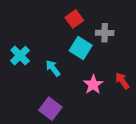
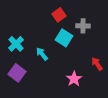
pink star: (93, 85) -> (74, 79), moved
purple square: (50, 109) -> (17, 73), moved

